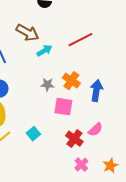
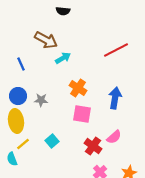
red line: (80, 40) -> (116, 50), moved
orange cross: (71, 81) -> (78, 88), moved
gray star: (47, 85) -> (41, 100), moved

